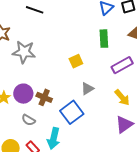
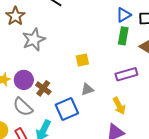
green rectangle: (104, 39) -> (123, 36), moved
gray star: (24, 52) -> (34, 39), turned 30
gray semicircle: (28, 120) -> (23, 107), size x1.5

